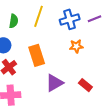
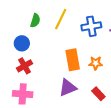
orange star: (76, 46) -> (96, 63), moved
orange rectangle: (37, 55) -> (73, 60), moved

